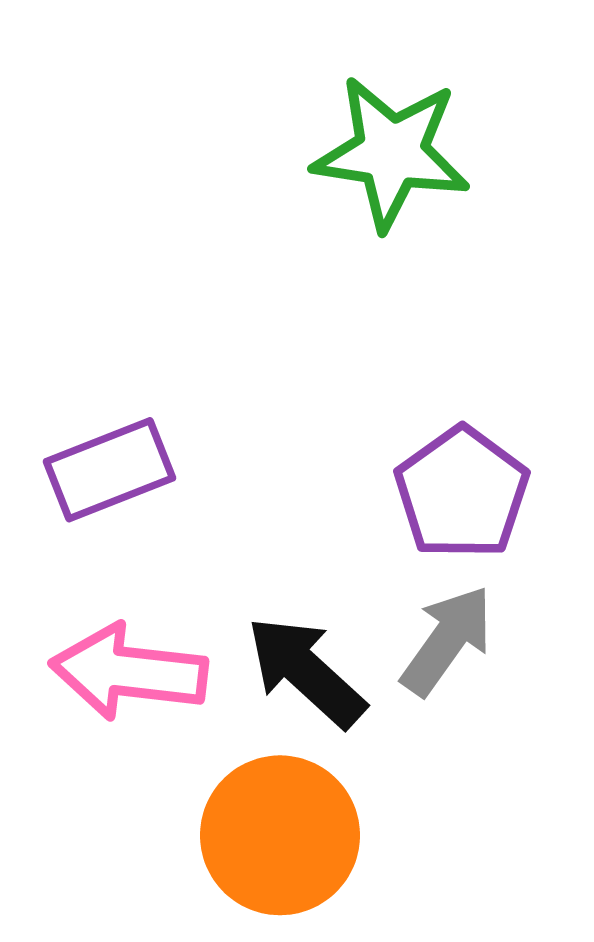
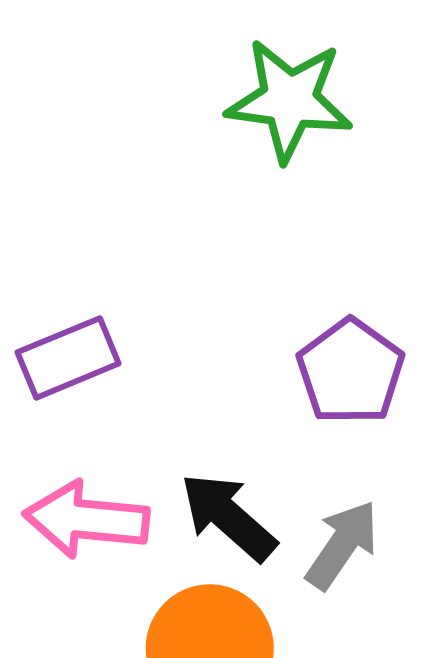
gray arrow: (447, 640) -> (342, 545), moved

